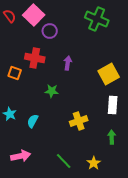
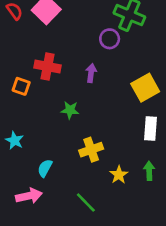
purple circle: (50, 31) -> (110, 39), moved
cyan semicircle: (33, 121) -> (45, 168), moved
yellow cross: (79, 121) -> (91, 150), moved
yellow star: (94, 163) -> (119, 175), moved

